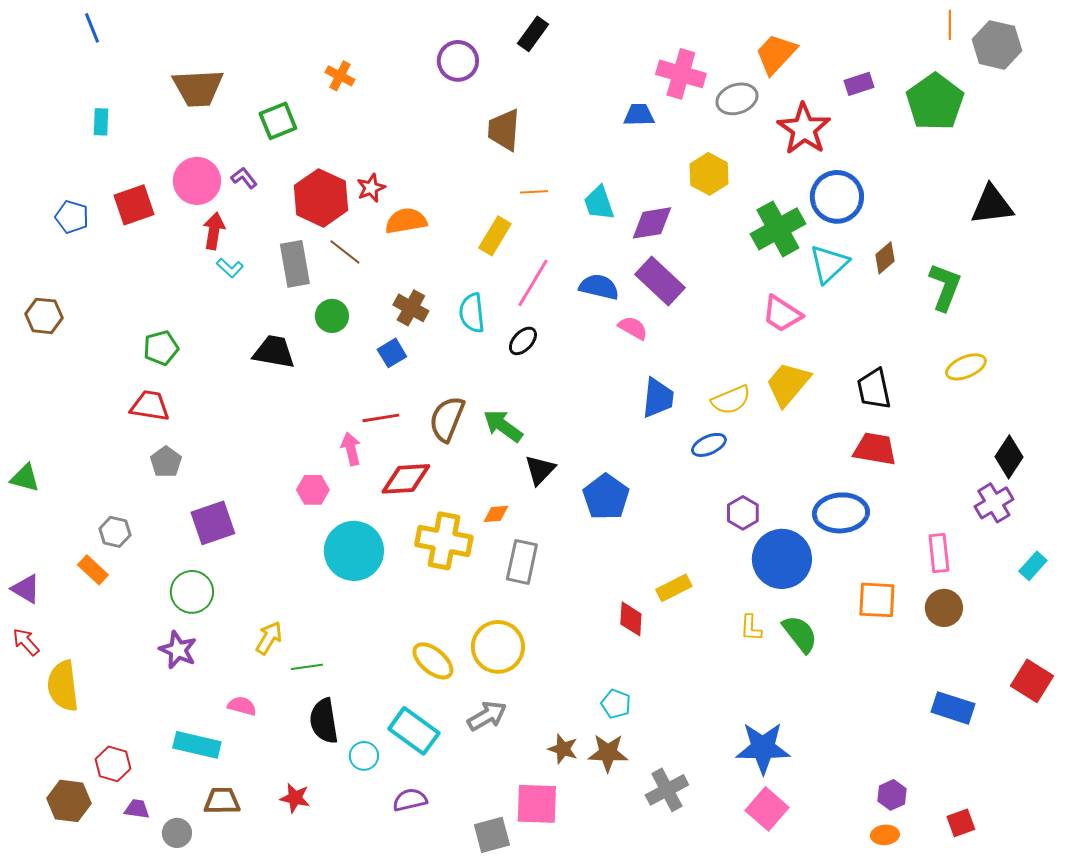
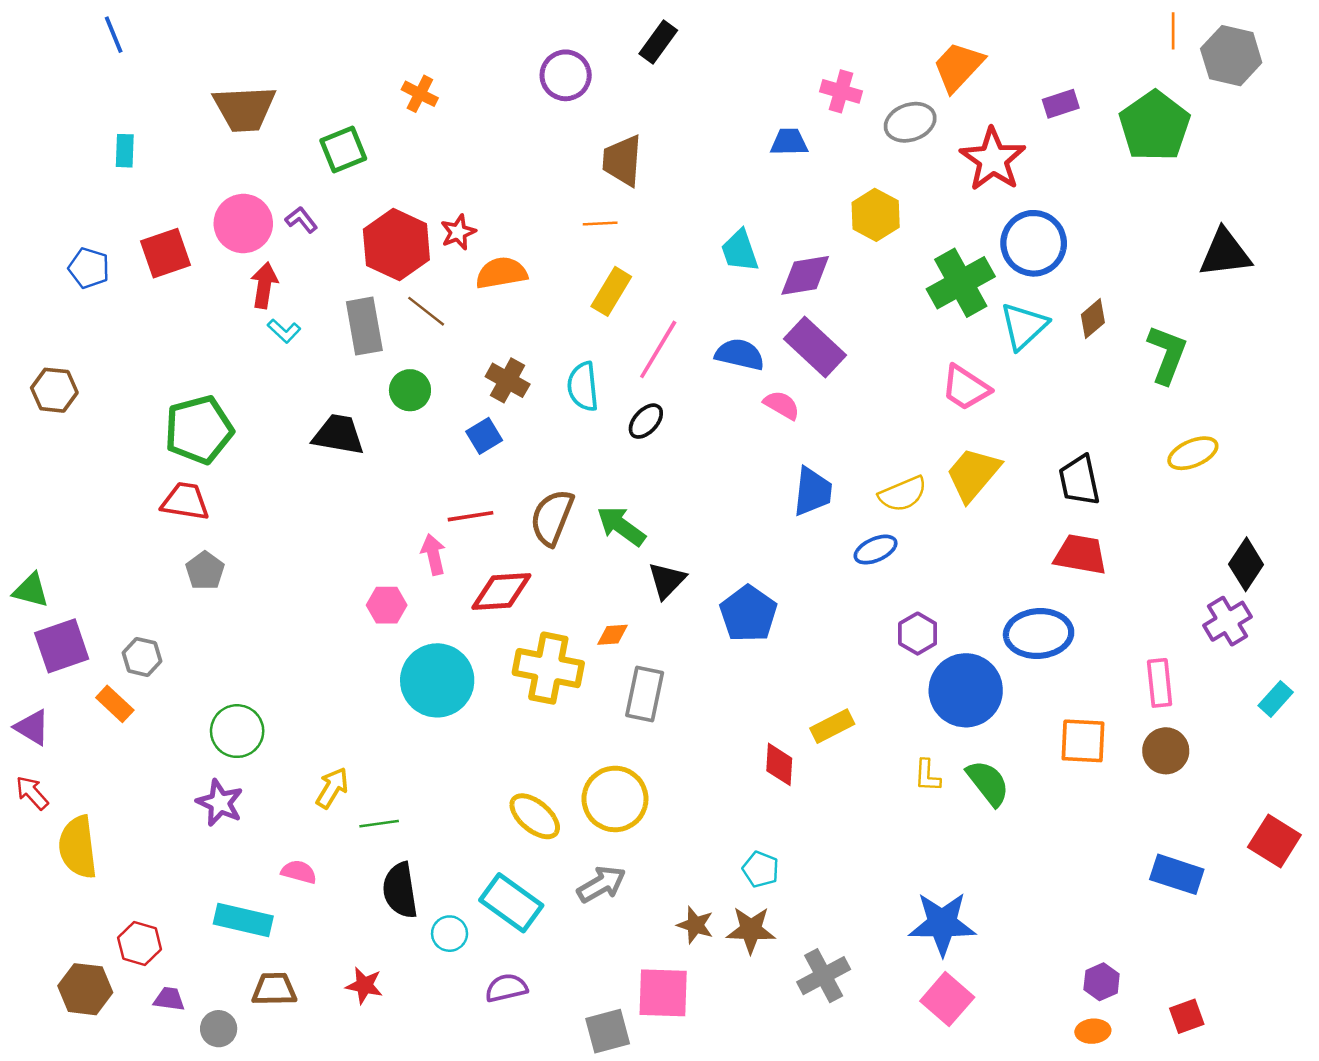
pink cross: (681, 74) -> (841, 91), size x0.7
orange line: (534, 192) -> (600, 224), moved
green pentagon: (161, 348) -> (199, 430), size x1.6
purple square: (213, 523) -> (62, 646), moved

